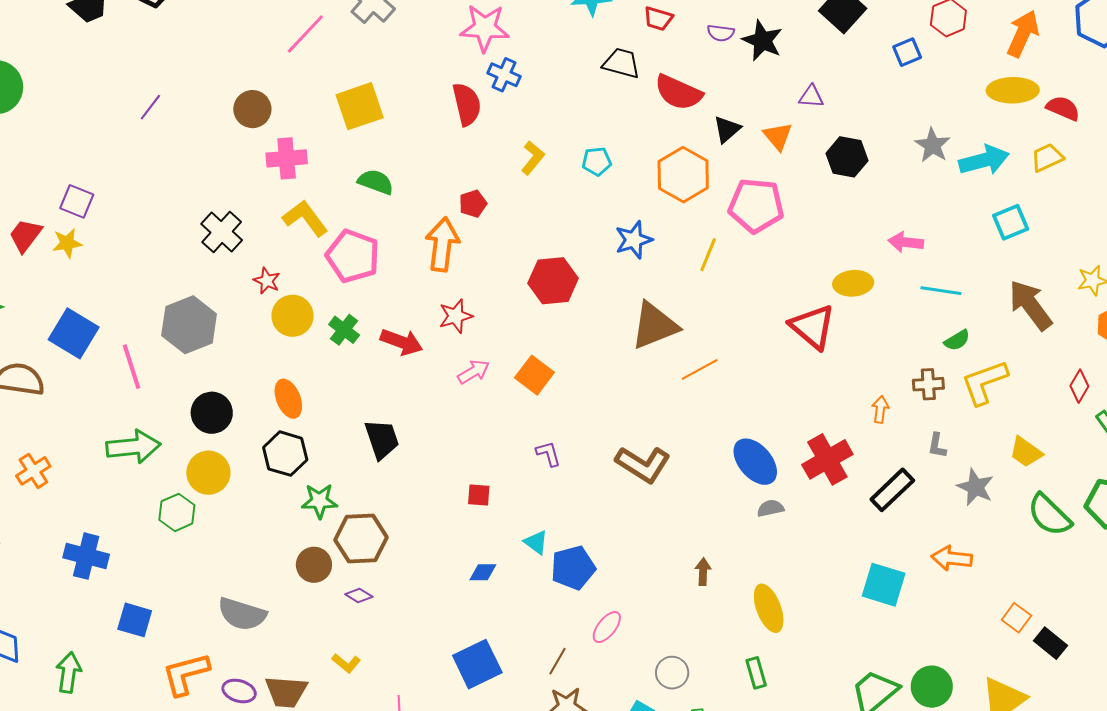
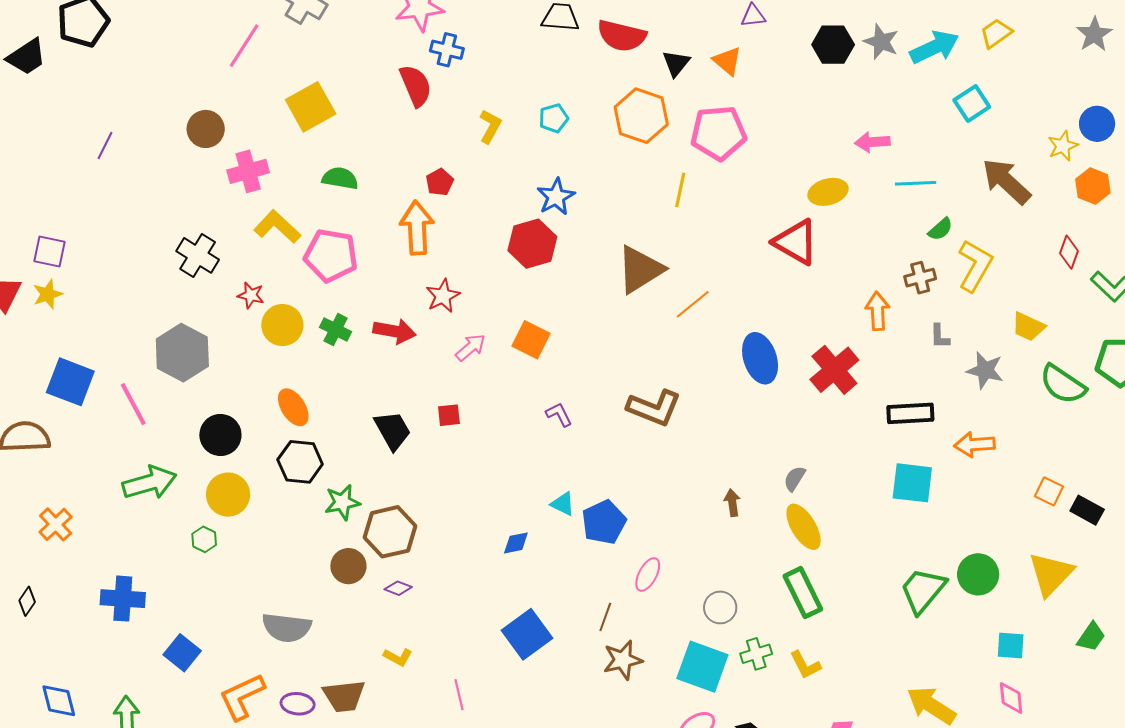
black hexagon: (847, 157) -> (833, 45), moved
blue star: (634, 240) -> (556, 197), moved
yellow L-shape: (984, 382) -> (975, 266), turned 150
orange arrow: (880, 409) -> (877, 311), size x1.4
blue ellipse: (755, 462) -> (760, 358), moved, turned 33
black rectangle: (892, 490) -> (910, 413), moved, turned 51
red square: (479, 495) -> (449, 415), moved
gray semicircle: (770, 508) -> (795, 479), moved, turned -36
green hexagon: (177, 512) -> (204, 539), size x0.7
blue square: (135, 620) -> (182, 653), turned 33
green rectangle: (756, 673) -> (803, 593), size x1.6

